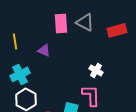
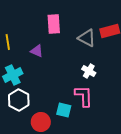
gray triangle: (85, 22) -> (87, 38), moved

